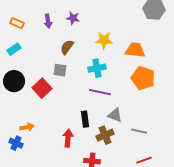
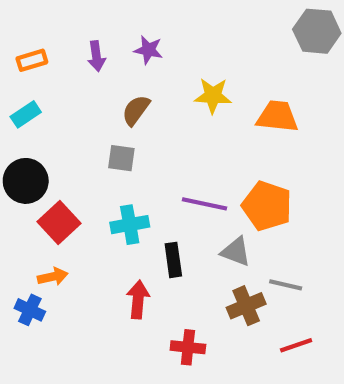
orange rectangle: (17, 23) -> (32, 60), turned -40
cyan cross: (97, 68) -> (130, 225), moved
orange pentagon: (143, 78) -> (267, 206), moved
red square: (42, 88) -> (59, 223), moved
brown cross: (105, 135) -> (246, 306), moved

